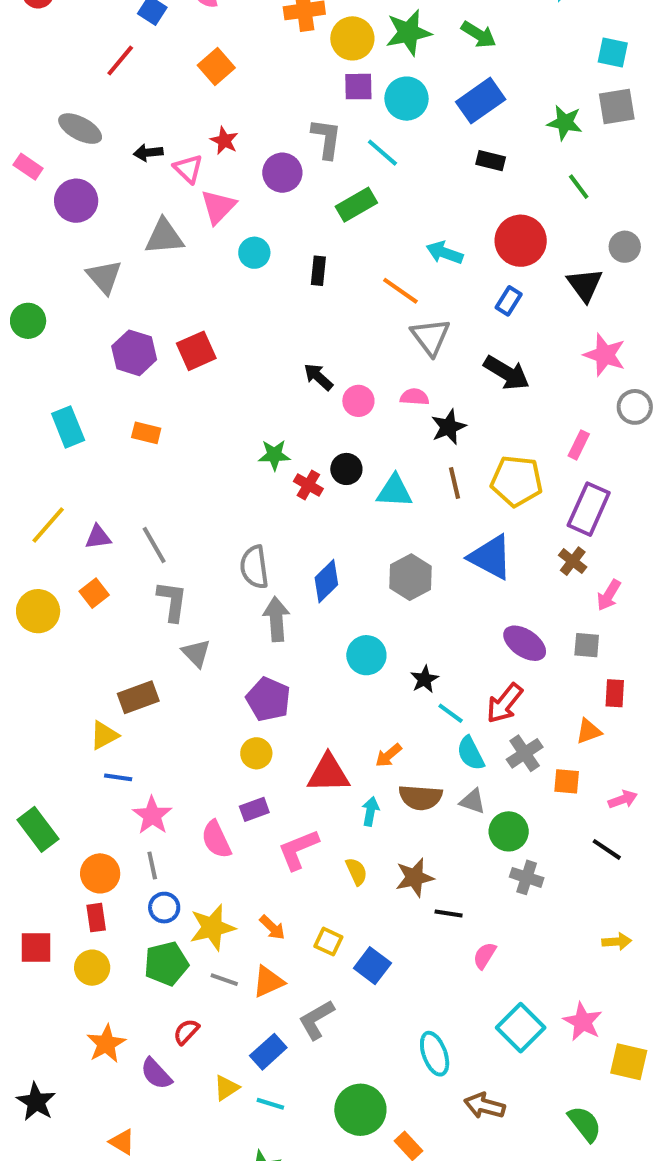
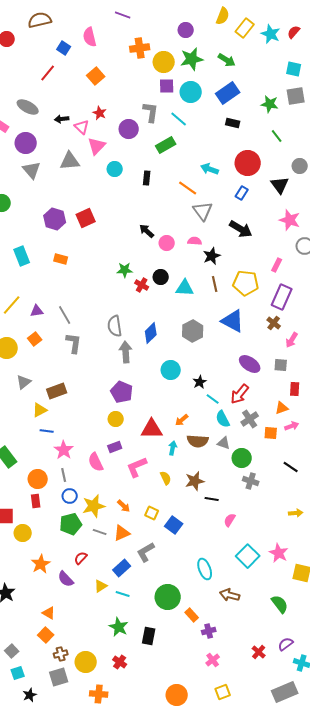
gray triangle: (104, 277) -> (32, 170), moved
gray triangle: (196, 653) -> (24, 382), moved, turned 35
pink arrow: (623, 799) -> (292, 426), moved
yellow circle: (92, 968) -> (23, 533), moved

